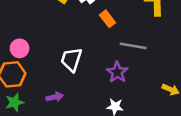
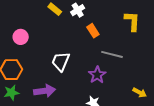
pink circle: (20, 48) -> (21, 37), moved
purple arrow: (55, 97) -> (45, 91), size x1.5

